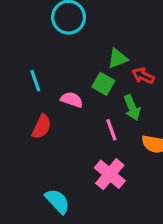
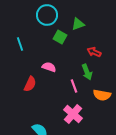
green triangle: (118, 58) -> (78, 24), moved
cyan line: (35, 81) -> (20, 44), moved
green square: (103, 84) -> (60, 37), moved

